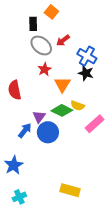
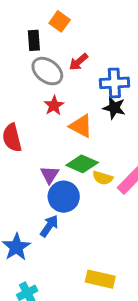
blue cross: (87, 56) -> (114, 83), turned -30
orange triangle: (62, 84) -> (81, 126), turned -30
yellow semicircle: (78, 106) -> (103, 178), moved
blue arrow: (25, 131) -> (49, 226), moved

